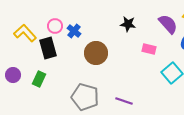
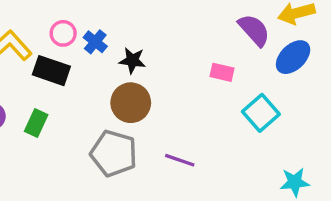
black star: (128, 24) -> (132, 60), moved
black rectangle: (48, 48) -> (51, 71), turned -55
brown circle: (96, 53) -> (131, 103), moved

